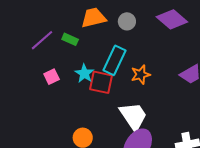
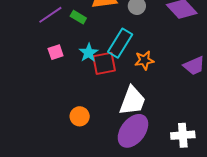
red square: (101, 82) -> (104, 63), turned -30
white trapezoid: (133, 116) -> (132, 101), turned 48

